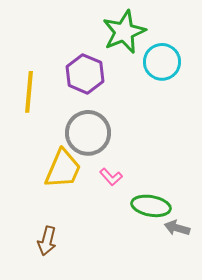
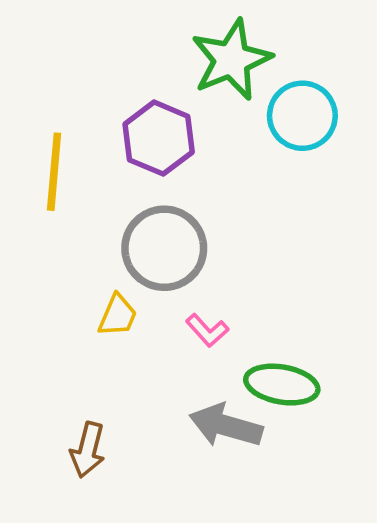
yellow trapezoid: (63, 169) -> (118, 315), size x0.6
gray arrow: (177, 228) -> (226, 426), moved, size x1.5

